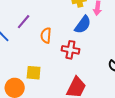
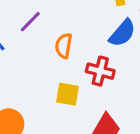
yellow square: (34, 73) -> (67, 94), moved

